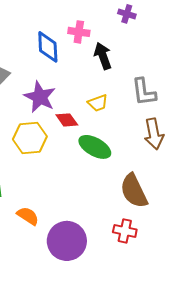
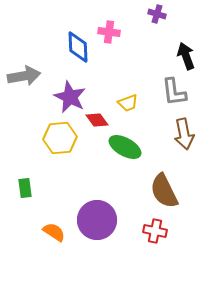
black arrow: (103, 56) -> (186, 56), moved
orange semicircle: (28, 216) -> (54, 232), moved
purple circle: (67, 241) -> (97, 220), moved

